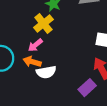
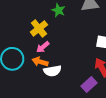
yellow cross: (43, 24) -> (39, 28), moved

